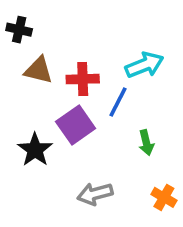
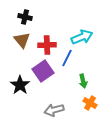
black cross: (19, 30) -> (25, 17), moved
brown triangle: (39, 70) -> (22, 40), turned 36
orange cross: (164, 197) -> (90, 103), moved

